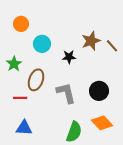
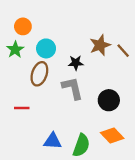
green star: (14, 64) -> (15, 50), moved
brown ellipse: (36, 80) -> (39, 74), moved
gray L-shape: (66, 93) -> (72, 88), moved
blue triangle: (24, 128) -> (53, 141), moved

